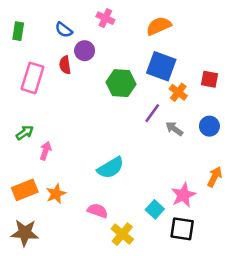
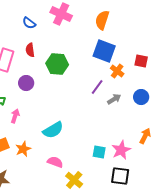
pink cross: (105, 18) -> (61, 14), size x1.5
orange semicircle: (159, 26) -> (102, 20), turned -48
purple circle: (85, 51) -> (26, 83), moved
green hexagon: (121, 83) -> (57, 64), moved
gray arrow: (174, 129) -> (114, 99), turned 112
cyan semicircle: (111, 168) -> (53, 130), moved
cyan square: (155, 209) -> (99, 152), moved, turned -32

